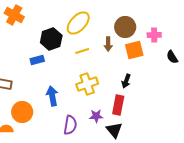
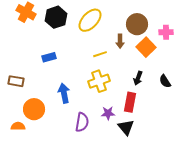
black hexagon: (51, 39) -> (56, 17), moved
orange square: (134, 50) -> (146, 47), turned -30
yellow line: (82, 51) -> (100, 54), moved
black semicircle: (172, 57) -> (165, 81), moved

